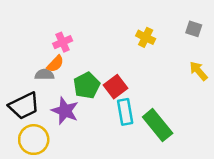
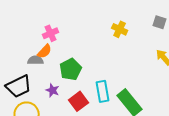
red square: (115, 87) -> (79, 101), moved
purple star: (65, 111) -> (53, 90), size x0.6

